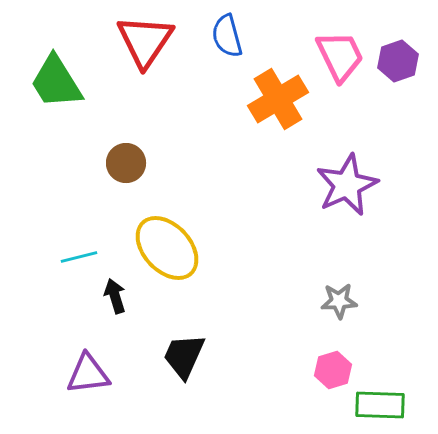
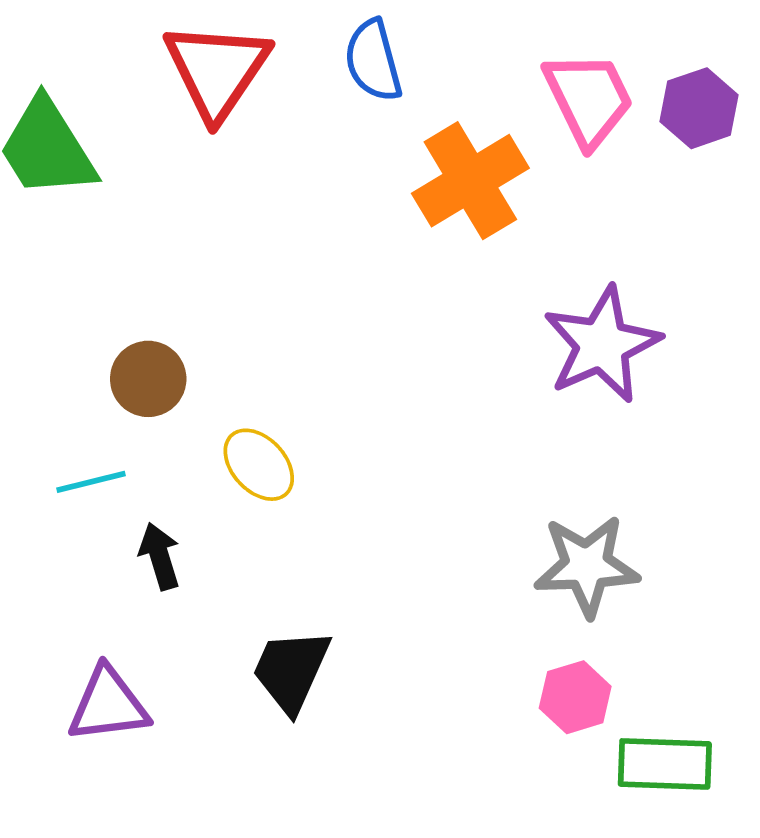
brown circle: (126, 163) -> (148, 379), moved
yellow ellipse: (167, 248) -> (259, 465), size x0.6
gray star: (339, 301) -> (587, 566), size x1.5

